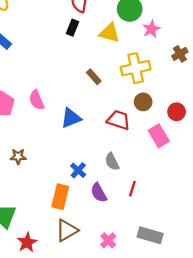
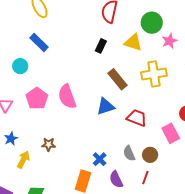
black rectangle: (73, 28) -> (101, 46), moved
brown rectangle: (94, 77) -> (118, 79), size x1.5
pink semicircle: (37, 100) -> (67, 97), size x1.4
brown circle: (143, 102) -> (150, 155), moved
blue triangle: (71, 118) -> (105, 106), moved

